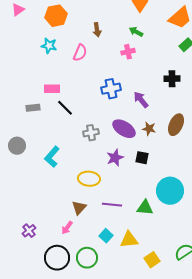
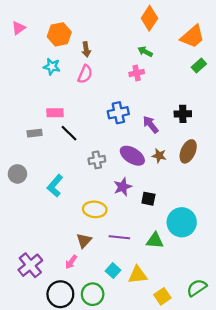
brown arrow: (97, 30) -> (86, 49), moved
black cross: (172, 79) -> (183, 114), moved
black square: (142, 158) -> (148, 199), moved
purple cross: (29, 231) -> (30, 265), size x1.6

